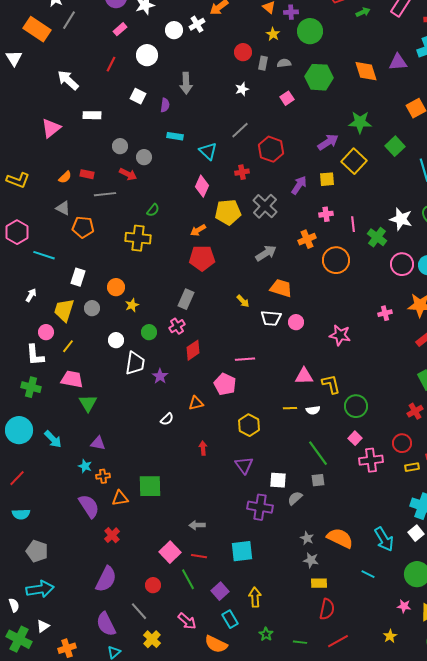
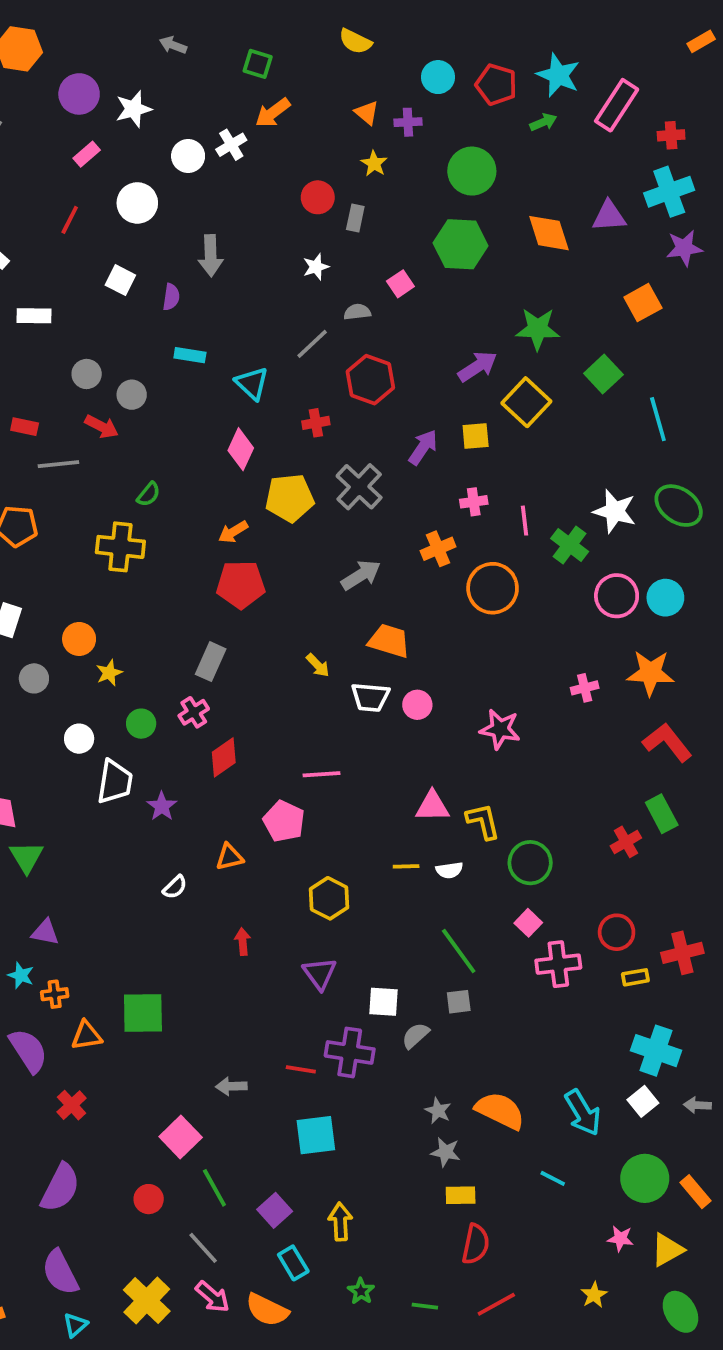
green circle: (310, 31) -> (472, 171), moved
gray semicircle: (284, 63) -> (357, 312), moved
red cross: (415, 411) -> (626, 842), moved
red line: (199, 556) -> (301, 1069), moved
gray line: (139, 611) -> (203, 1248), moved
pink arrow: (187, 621) -> (213, 1297), moved
yellow cross: (152, 639) -> (147, 1301), size x1.4

